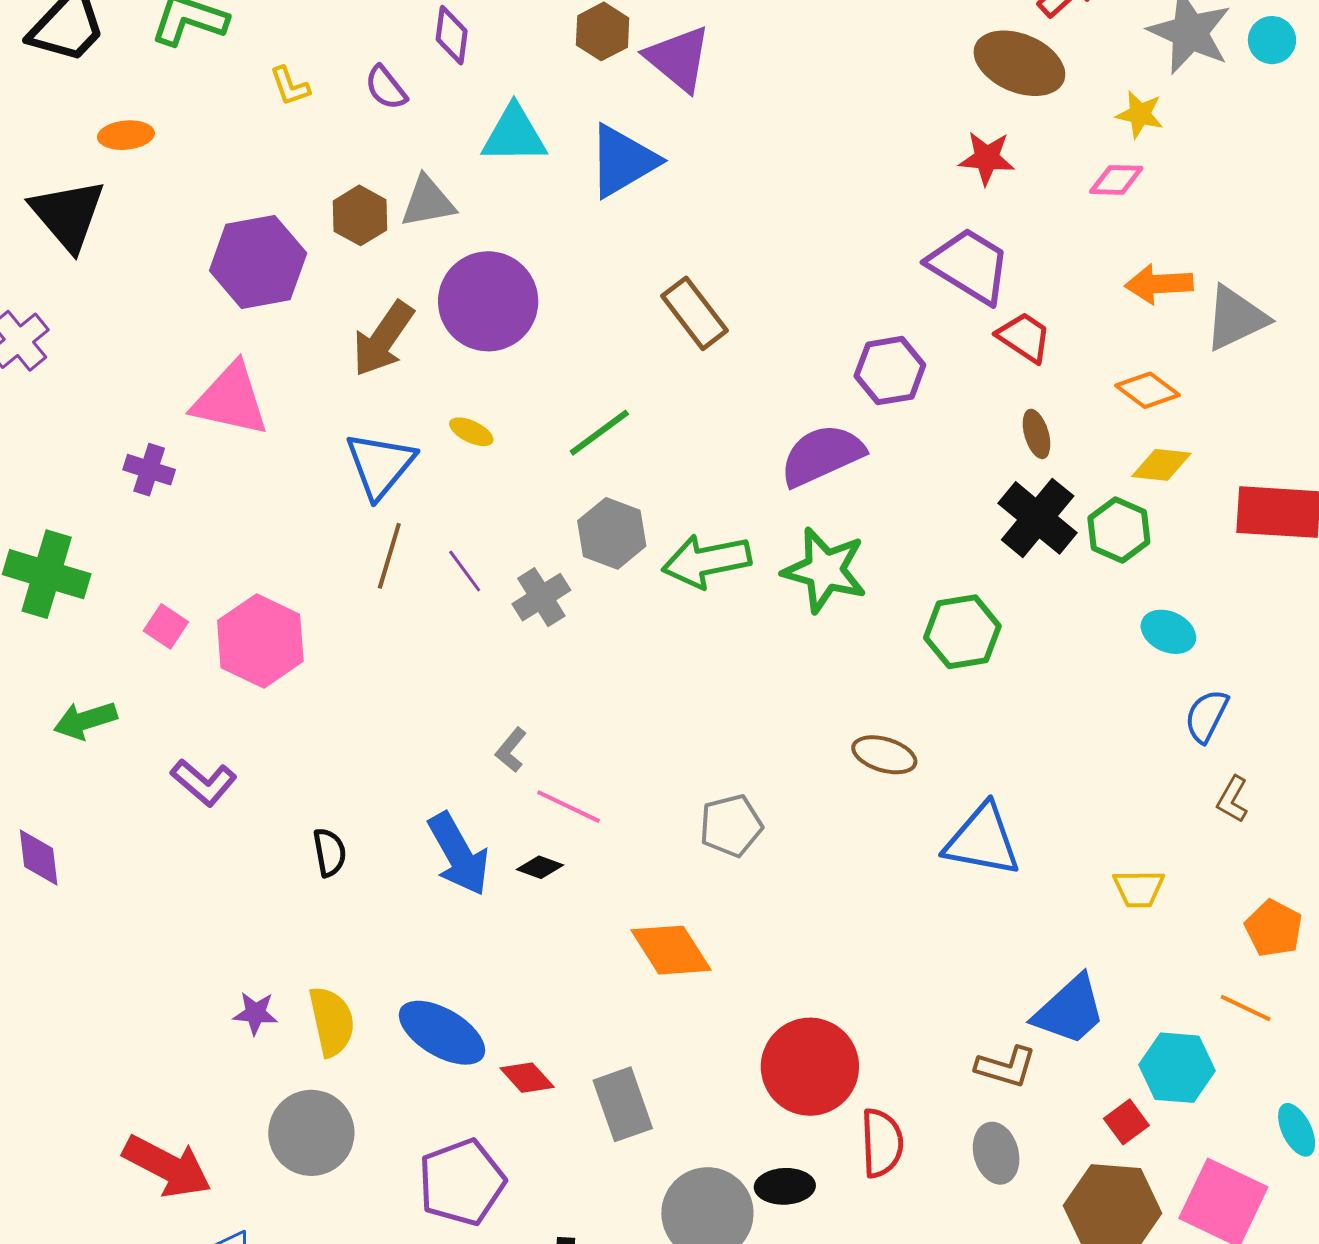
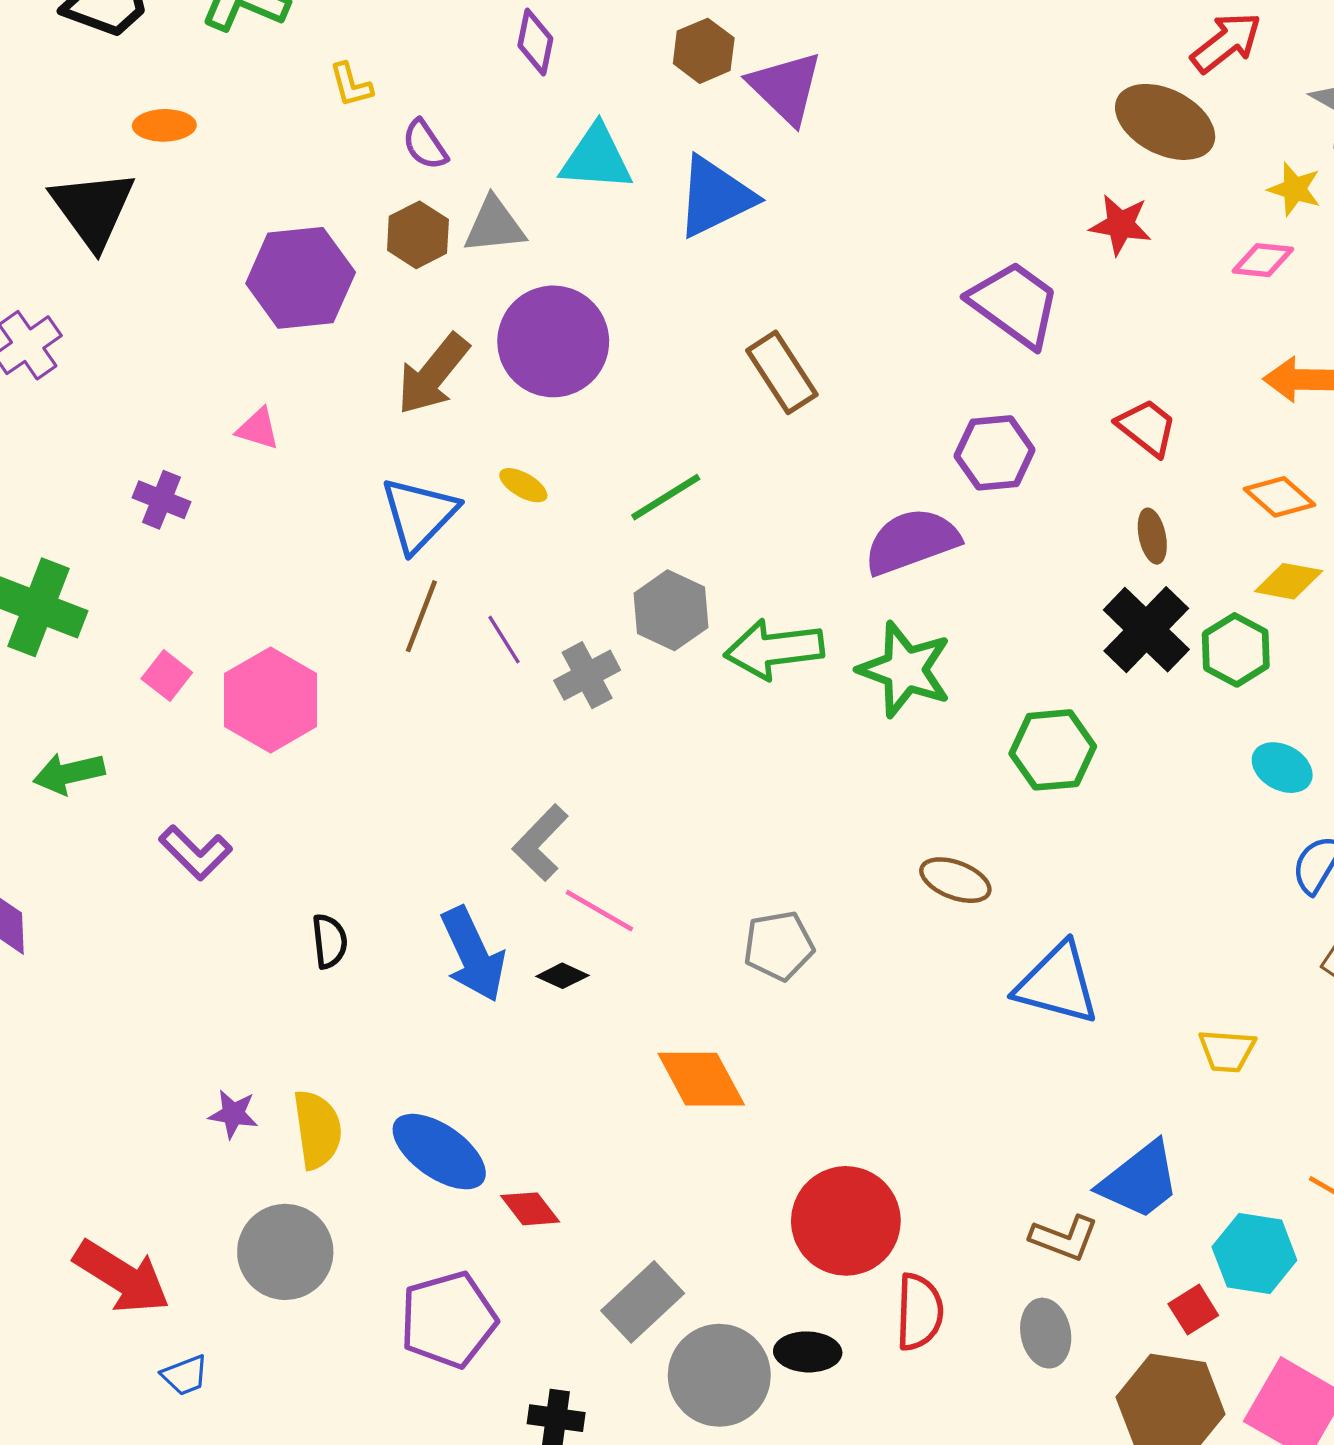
purple semicircle: (386, 88) -> (425, 145), moved
purple trapezoid: (969, 266) -> (1015, 304), moved
pink triangle: (230, 400) -> (258, 429), size x0.5
gray L-shape: (511, 750) -> (540, 843), size x1.5
gray rectangle: (623, 1104) -> (643, 1302), moved, turned 62

